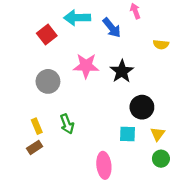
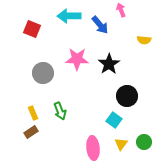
red square: (47, 34) -> (32, 29), moved, turned -30
cyan square: (127, 134) -> (114, 120), turned 35
yellow triangle: (158, 134) -> (121, 144), moved

